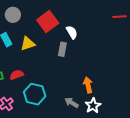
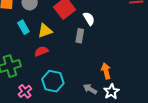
red semicircle: (17, 75) -> (41, 51), moved

